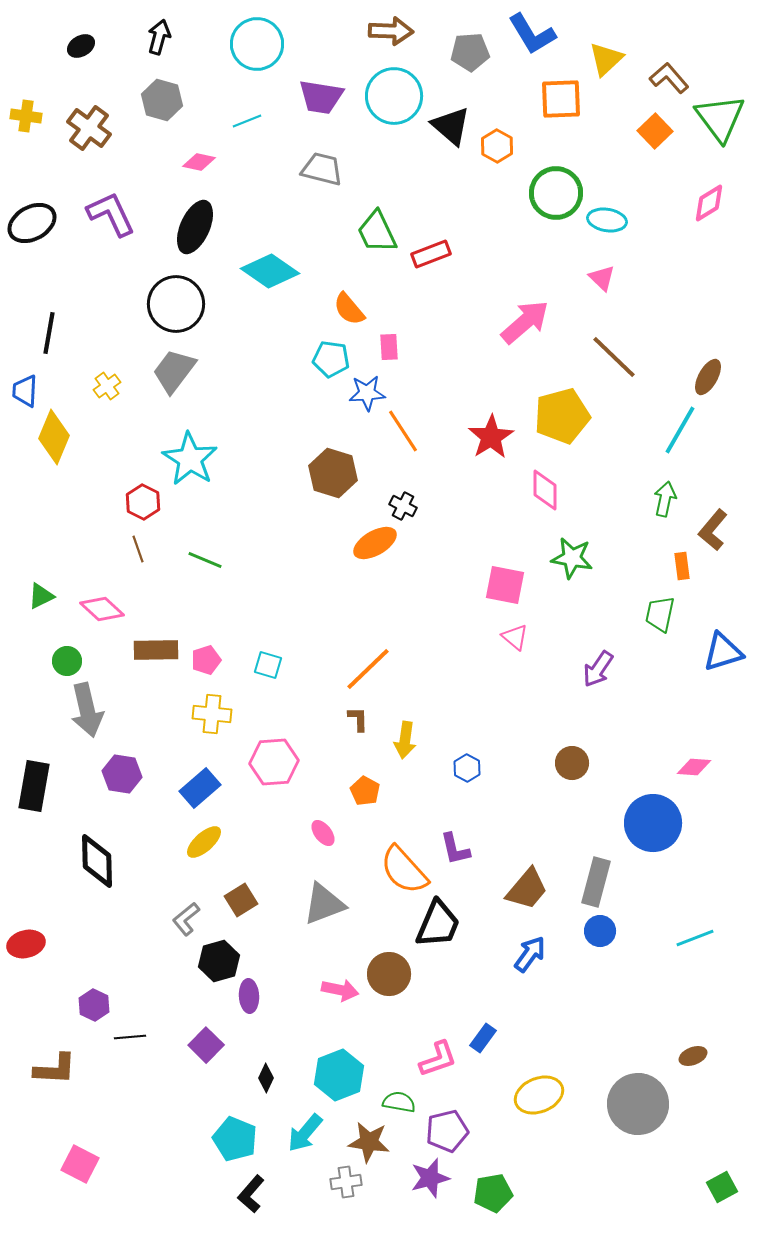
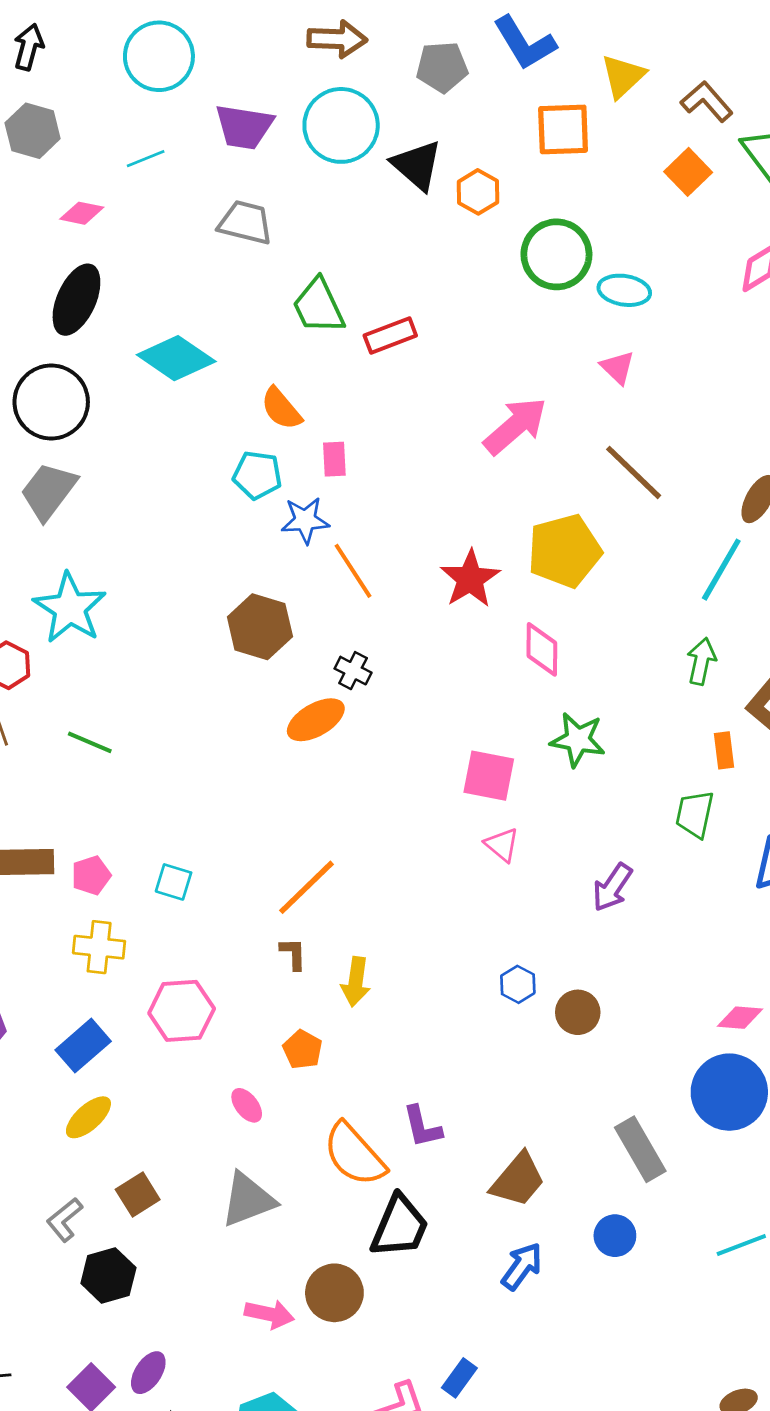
blue hexagon: (467, 768) -> (518, 984), moved
blue circle: (653, 823) -> (729, 1092), moved
gray rectangle: (596, 882) -> (640, 1149), moved, turned -45
purple ellipse: (249, 996) -> (148, 1373), moved, turned 36

